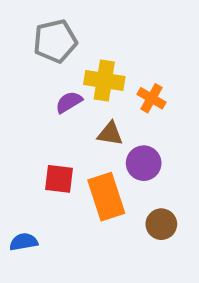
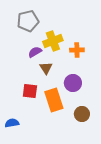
yellow cross: (104, 81) -> (53, 41), turned -30
orange cross: (152, 98) -> (77, 50), turned -32
brown triangle: (110, 134) -> (46, 68), moved, turned 48

